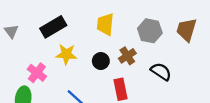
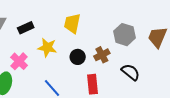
yellow trapezoid: (105, 24) -> (72, 23), moved
black rectangle: (53, 27) -> (26, 28), moved, size x0.7

